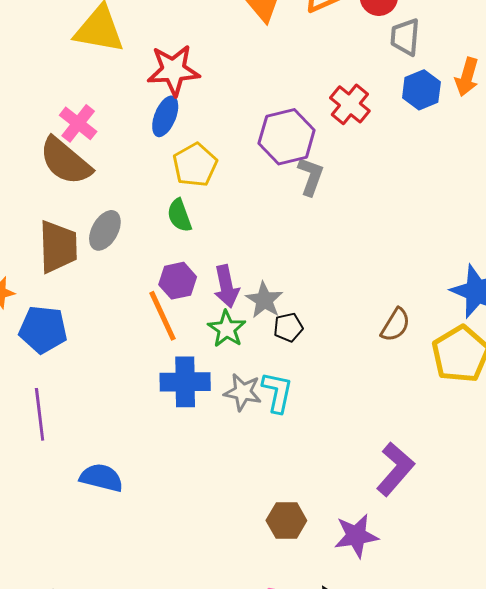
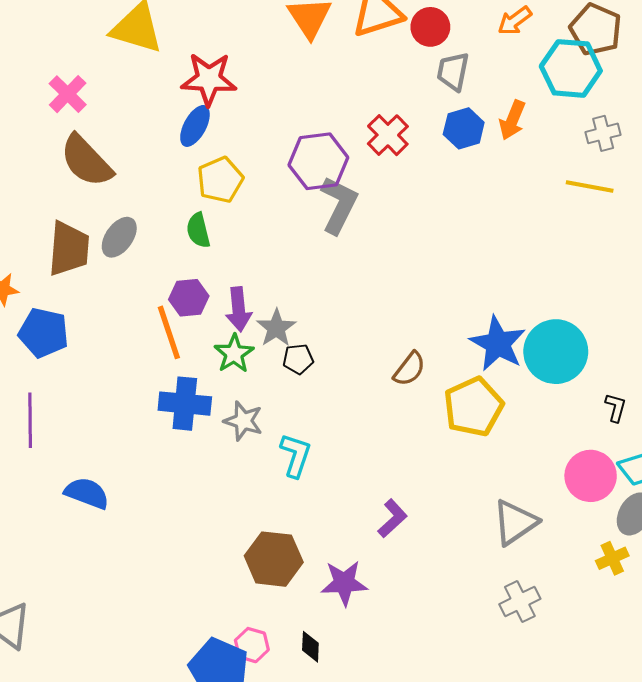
pink cross: (78, 123) -> (68, 94), moved
gray L-shape: (311, 176) -> (339, 205), size x1.4
cyan L-shape: (277, 392) -> (296, 455), moved
purple L-shape: (395, 469) -> (392, 518), size x0.7
brown hexagon: (286, 520) -> (274, 559), size x1.4

